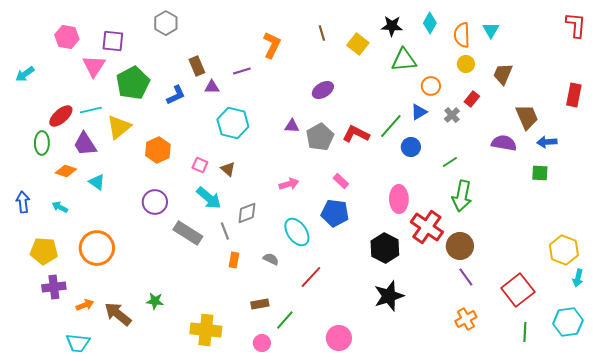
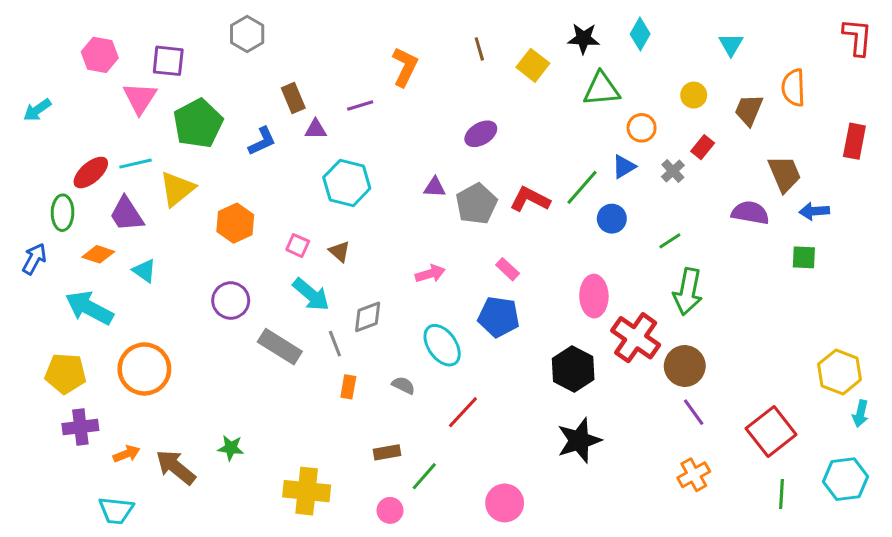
orange semicircle: (462, 35) -> (793, 88), moved
blue arrow: (23, 202) -> (34, 259), moved, turned 35
cyan arrow: (60, 207) -> (89, 308), size x2.0

